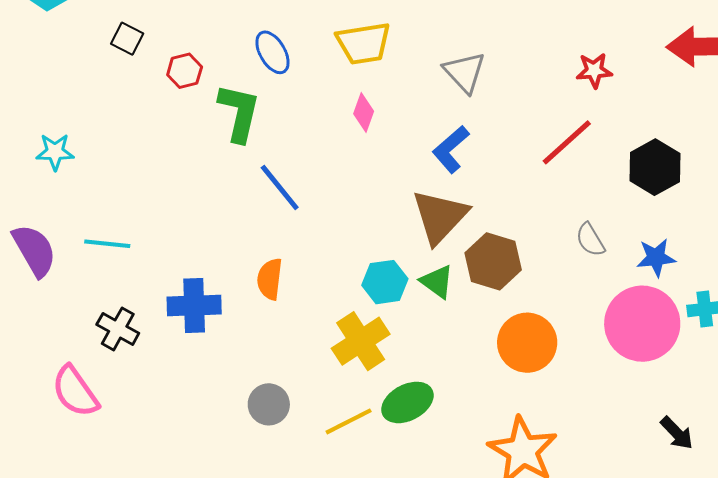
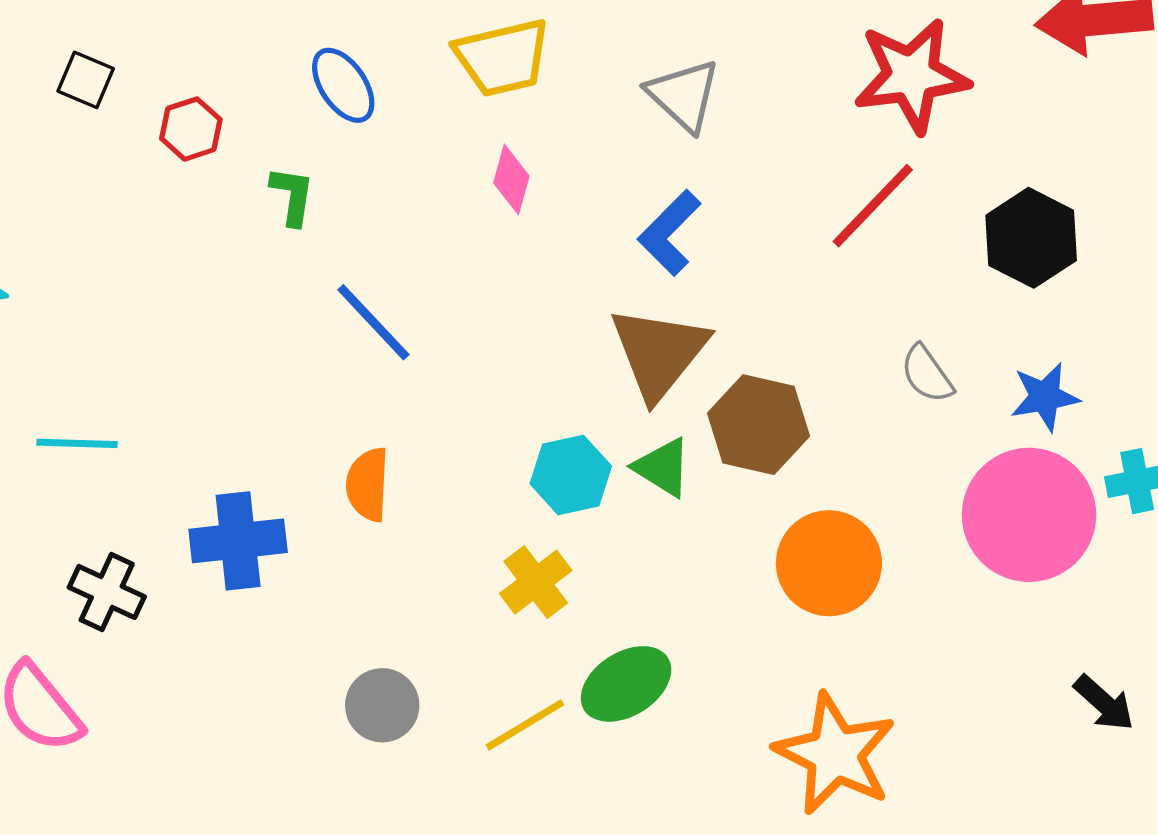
red star: (594, 70) -> (912, 76), size x1.8
green L-shape: (239, 113) -> (292, 196), size x0.6
yellow cross: (361, 341) -> (536, 582), size x0.7

